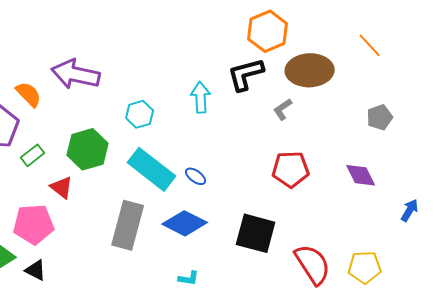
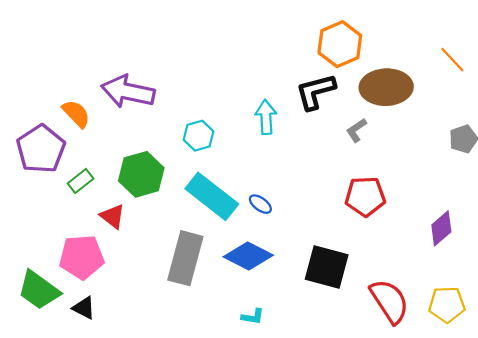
purple diamond: (361, 175) -> (441, 228), moved, turned 76

